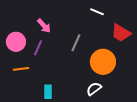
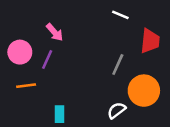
red trapezoid: (121, 33) -> (150, 41), turned -115
gray line: (76, 43) -> (118, 65), moved
orange circle: (103, 62) -> (144, 91), moved

